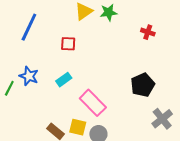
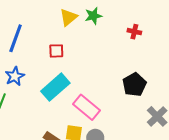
blue star: (29, 76) -> (15, 76), moved, turned 30
cyan rectangle: (64, 80) -> (55, 87), size x1.8

